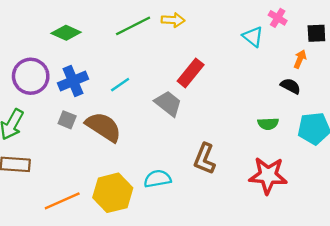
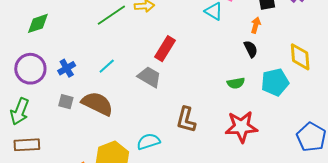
green diamond: (66, 33) -> (38, 23), moved, turned -35
blue cross: (73, 81) -> (67, 68), size x0.7
black semicircle: (291, 86) -> (251, 49), turned 42

